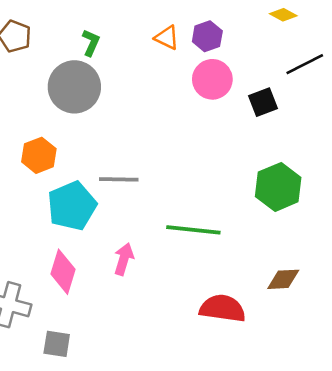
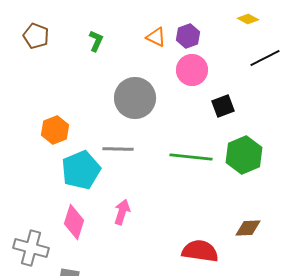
gray circle: (74, 87) -> (135, 98), moved
black square: (263, 102) -> (223, 106), moved
green line: (193, 230) -> (191, 157), moved

